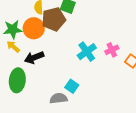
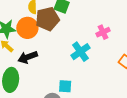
pink cross: (112, 50) -> (103, 32), moved
cyan square: (72, 86) -> (65, 86), turned -32

